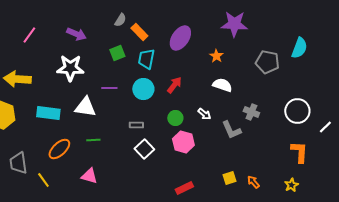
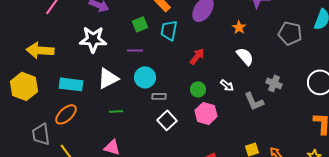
white semicircle: (222, 85) -> (245, 56), turned 30
purple line: (109, 88) -> (135, 50), moved
cyan circle: (143, 89) -> (145, 77), moved
white triangle: (85, 107) -> (108, 78), turned -35
orange ellipse: (59, 149) -> (66, 114), moved

